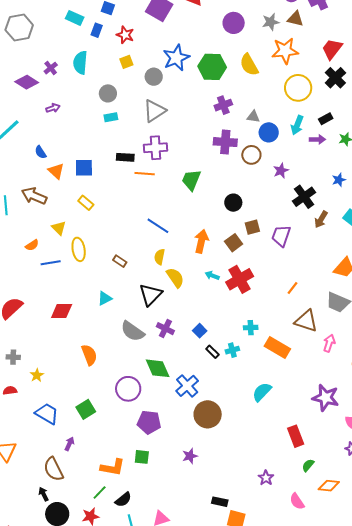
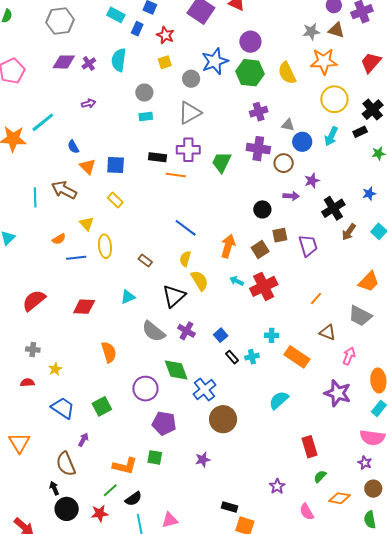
purple circle: (234, 23) -> (250, 42), moved
black cross: (335, 78) -> (373, 110), moved
purple diamond: (27, 82) -> (64, 62), moved, turned -35
purple arrow: (317, 139) -> (291, 196), moved
green trapezoid: (191, 180) -> (222, 162), moved
purple trapezoid: (281, 236) -> (308, 246), turned 140
brown triangle: (306, 321) -> (328, 332), size x0.7
purple star: (326, 398) -> (338, 393), moved

